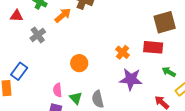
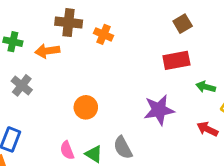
orange arrow: (63, 15) -> (47, 51), turned -132
brown square: (165, 22) -> (183, 24), size x0.6
orange cross: (122, 52) -> (104, 34), moved

